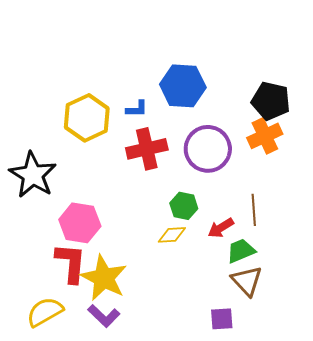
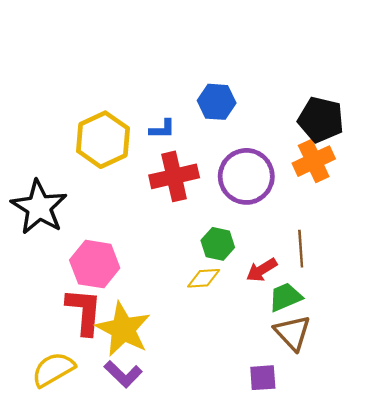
blue hexagon: (183, 86) -> (217, 102), size x0.7

